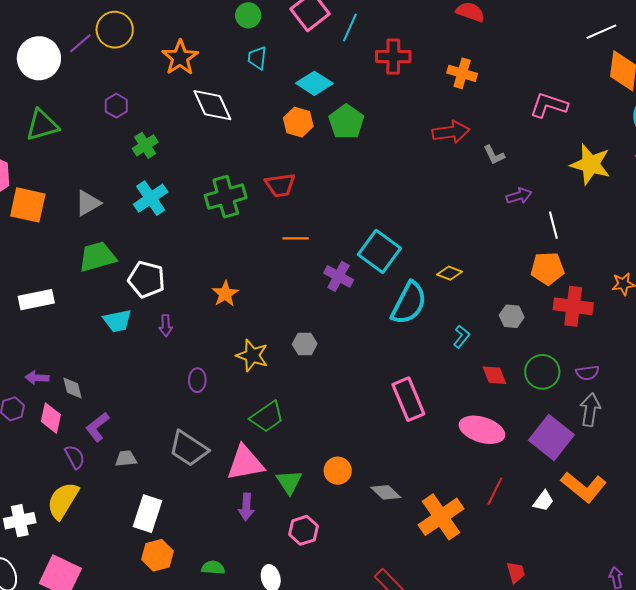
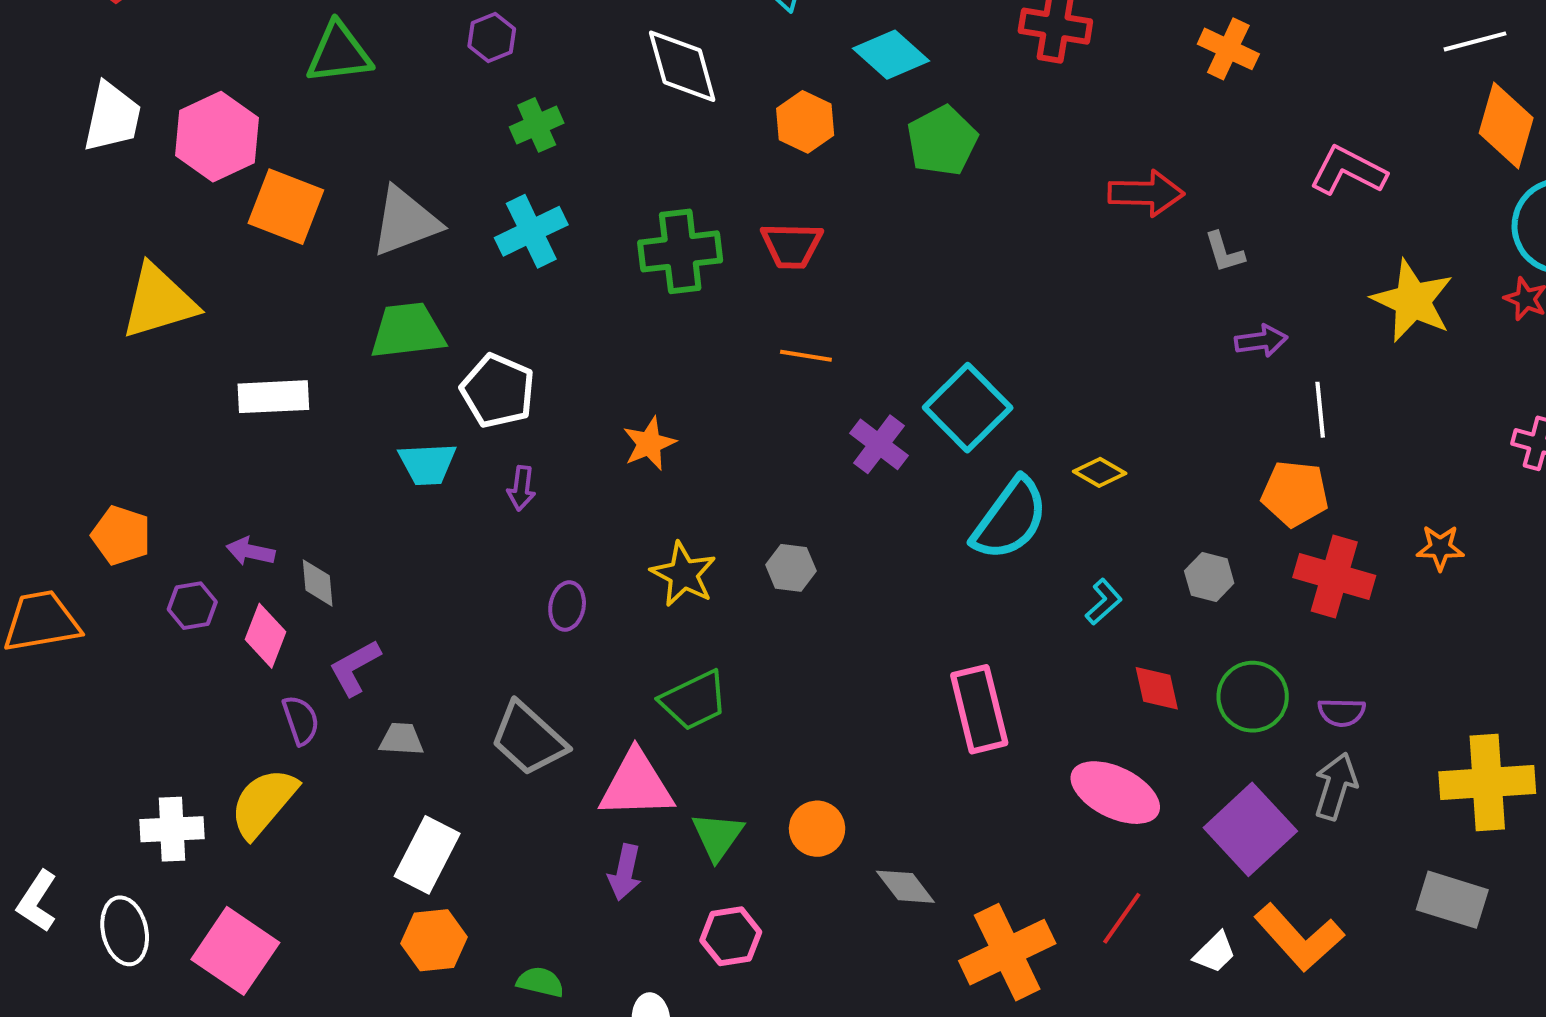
orange cross: (462, 73) -> (1228, 49), moved
orange hexagon: (298, 122) -> (805, 122), moved
gray triangle: (88, 203) -> (405, 222), size x1.4

